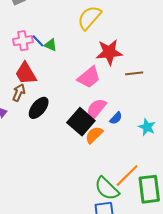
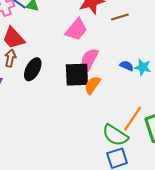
blue semicircle: (116, 118) -> (127, 66), moved, turned -96
black square: (81, 122) -> (77, 75), turned -32

